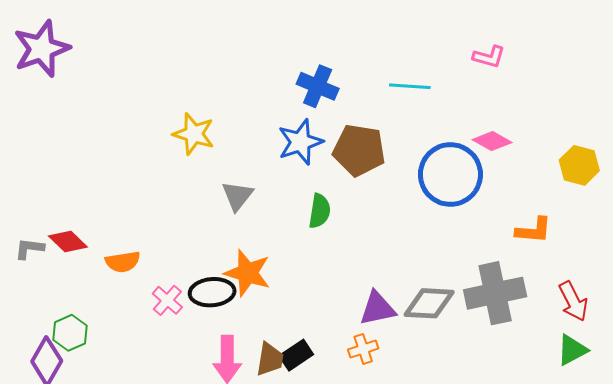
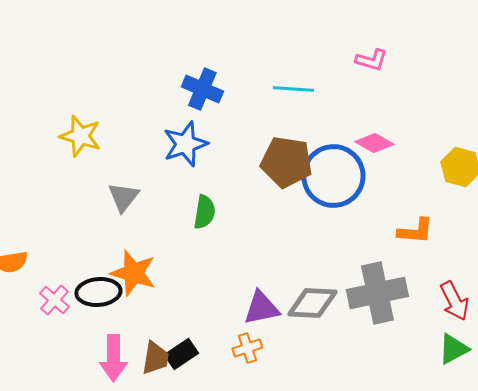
brown pentagon: (359, 150) -> (286, 162), moved

